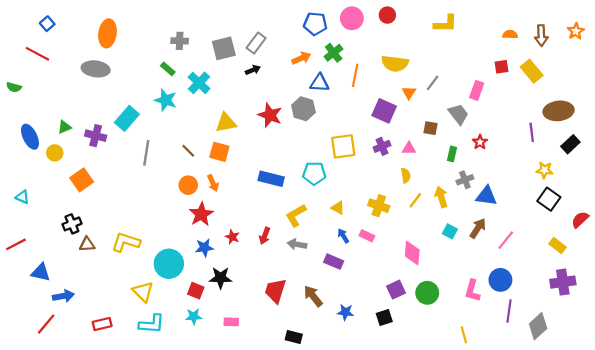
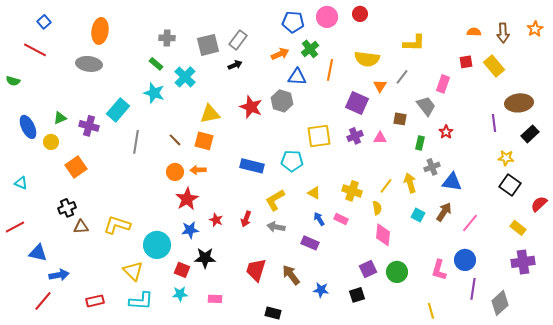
yellow L-shape: (446, 24) -> (414, 43), moved
yellow semicircle: (406, 175) -> (377, 208), moved
orange arrow: (213, 183) -> (198, 170), turned 112

